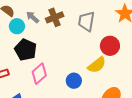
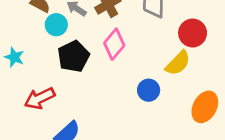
black pentagon: (26, 50) -> (73, 56), turned 30
pink diamond: (39, 74) -> (114, 44), moved

